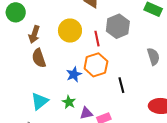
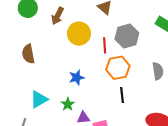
brown arrow: (34, 34) -> (58, 16), moved
brown semicircle: (39, 58) -> (28, 54), moved
orange hexagon: (96, 65) -> (118, 68), moved

